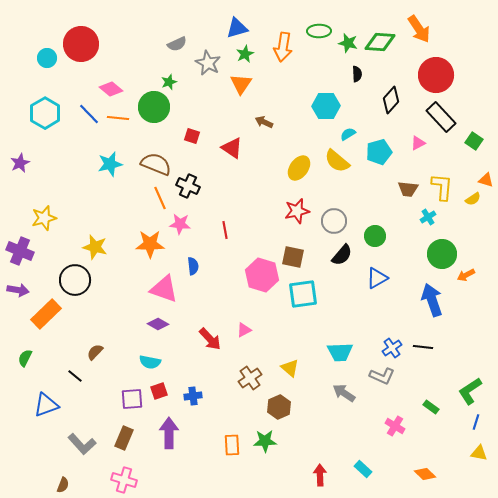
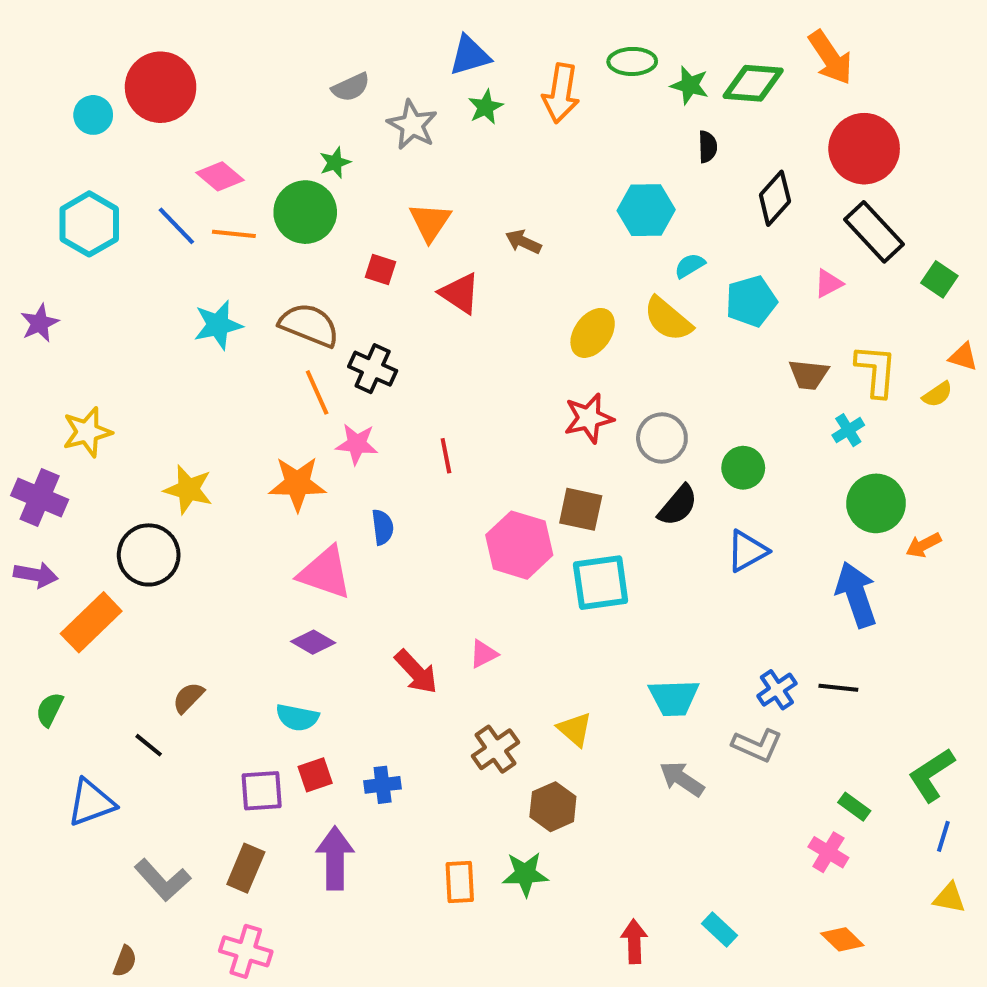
orange triangle: (241, 84) -> (430, 222), moved
pink cross: (395, 426) -> (828, 852), moved

